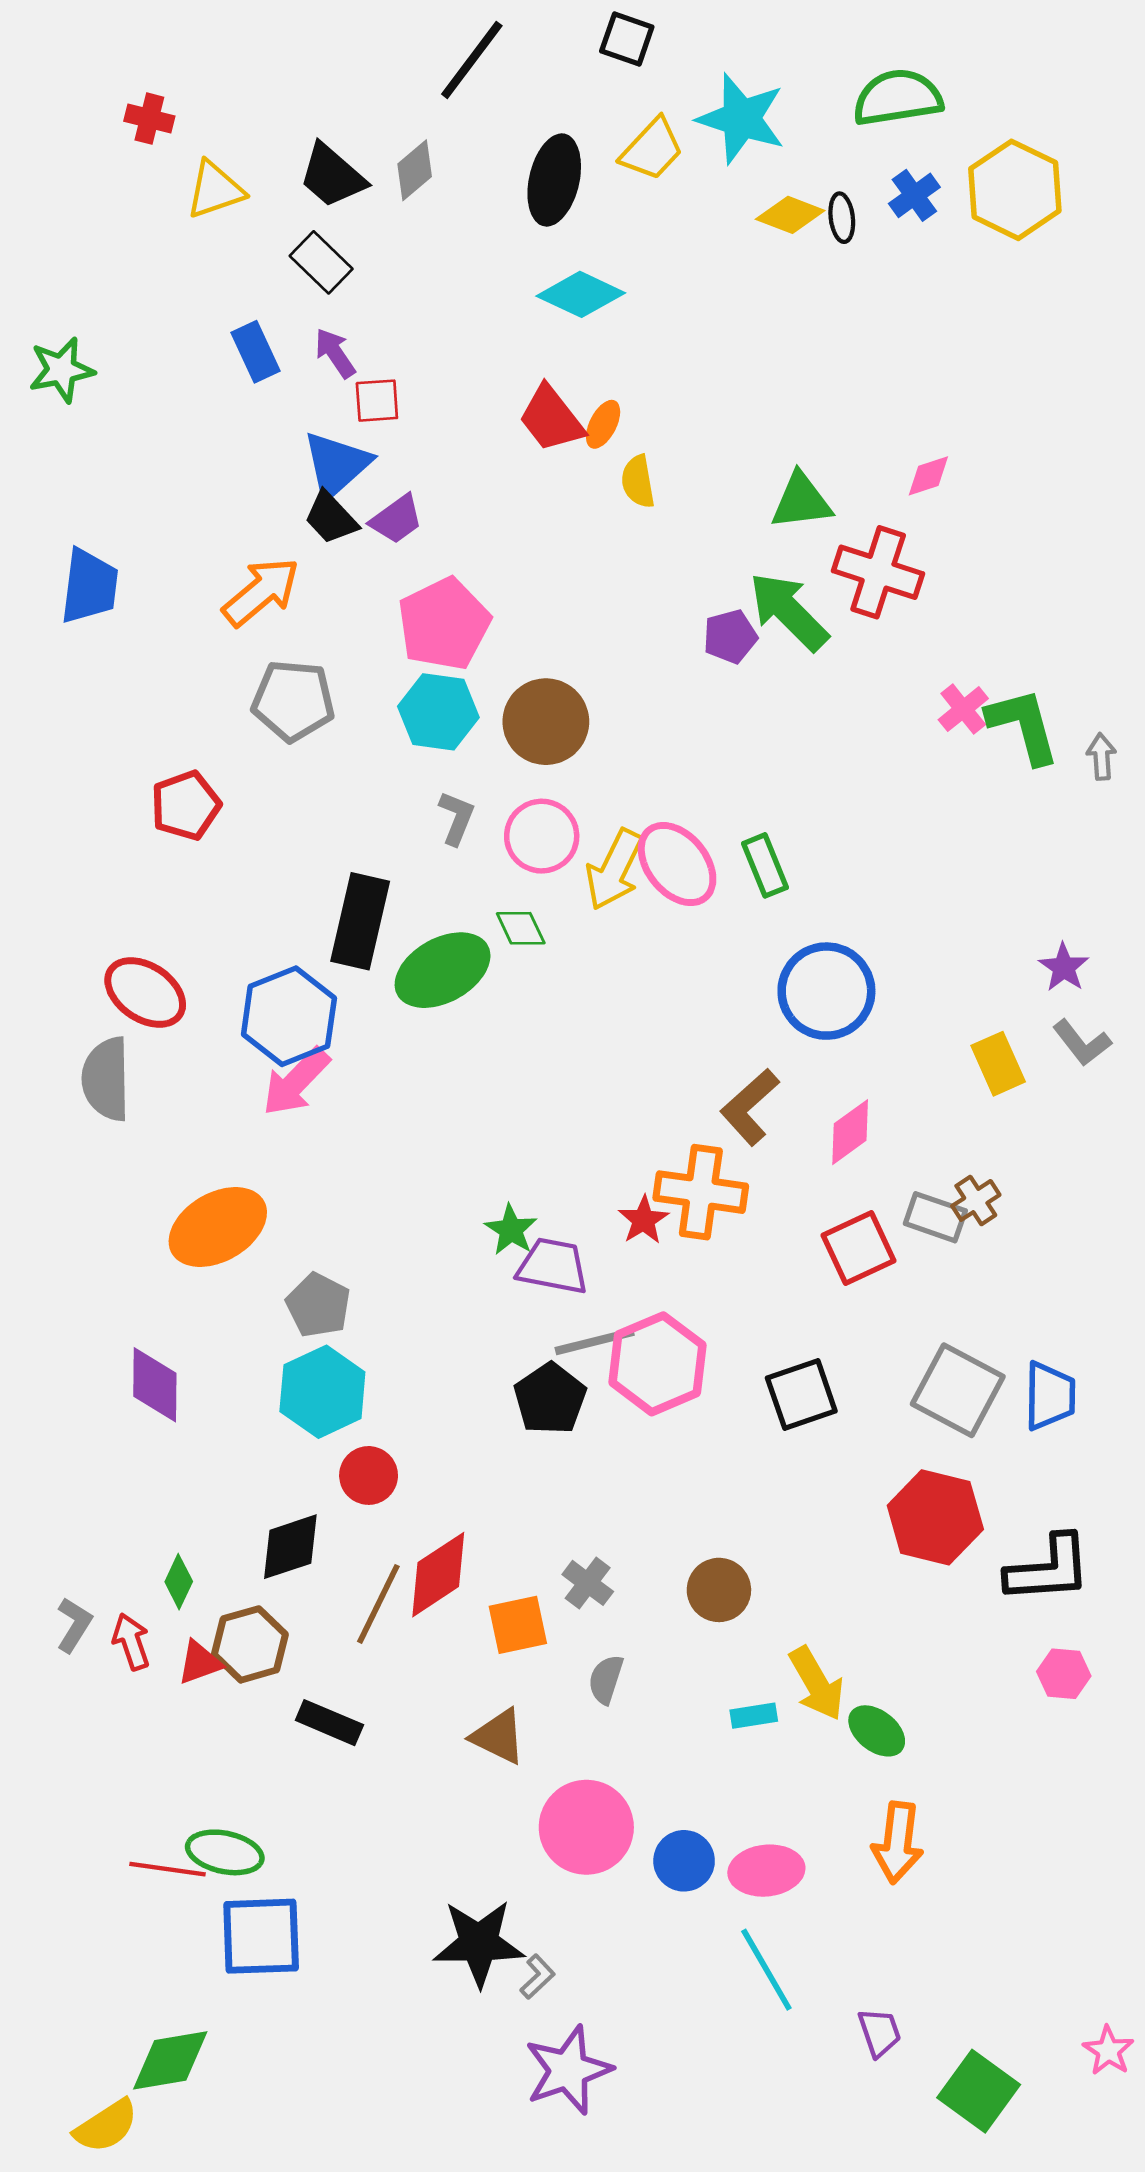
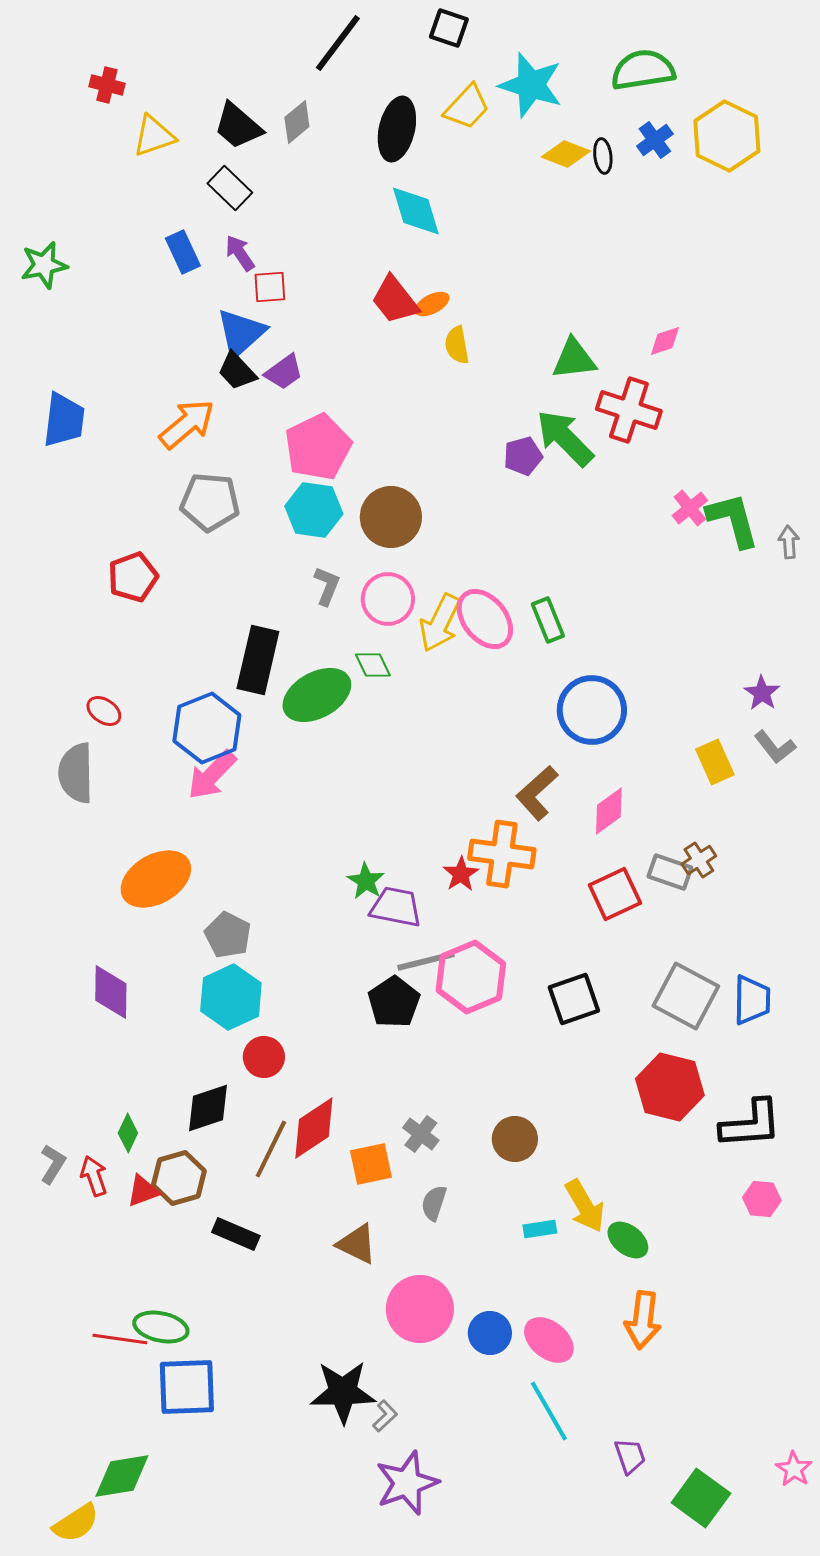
cyan diamond: (581, 294) -> (416, 211), turned 48
orange ellipse: (603, 424) -> (432, 304), turned 36
red ellipse: (145, 992) -> (104, 711), size x0.6
pink ellipse: (766, 1871) -> (549, 1340), turned 45

